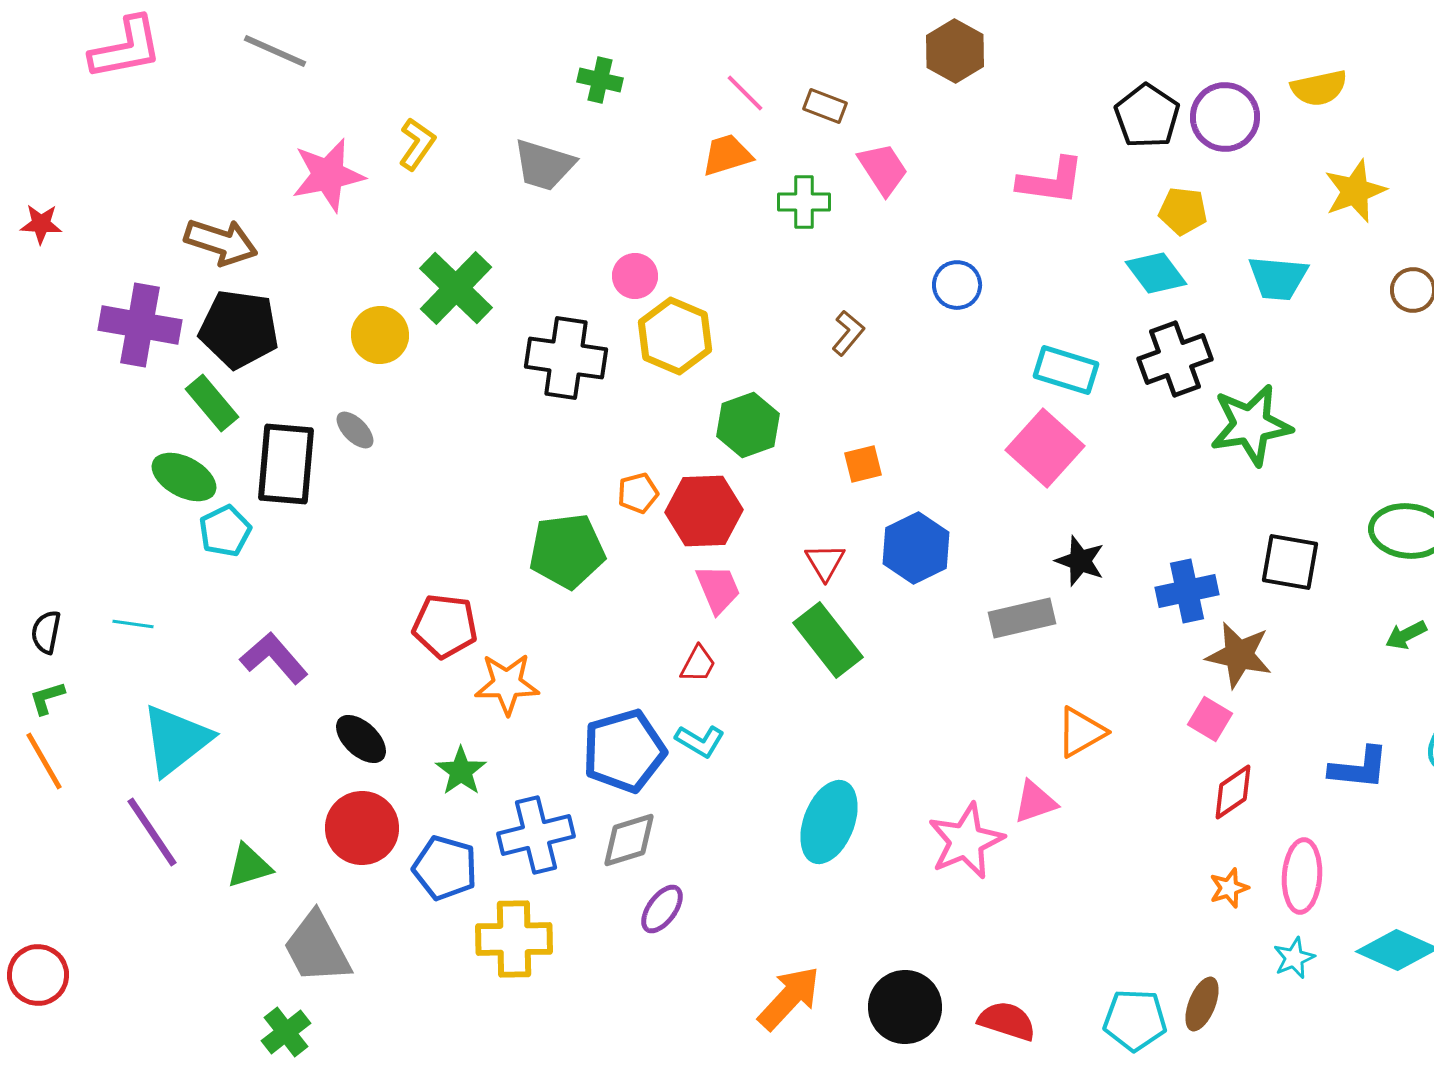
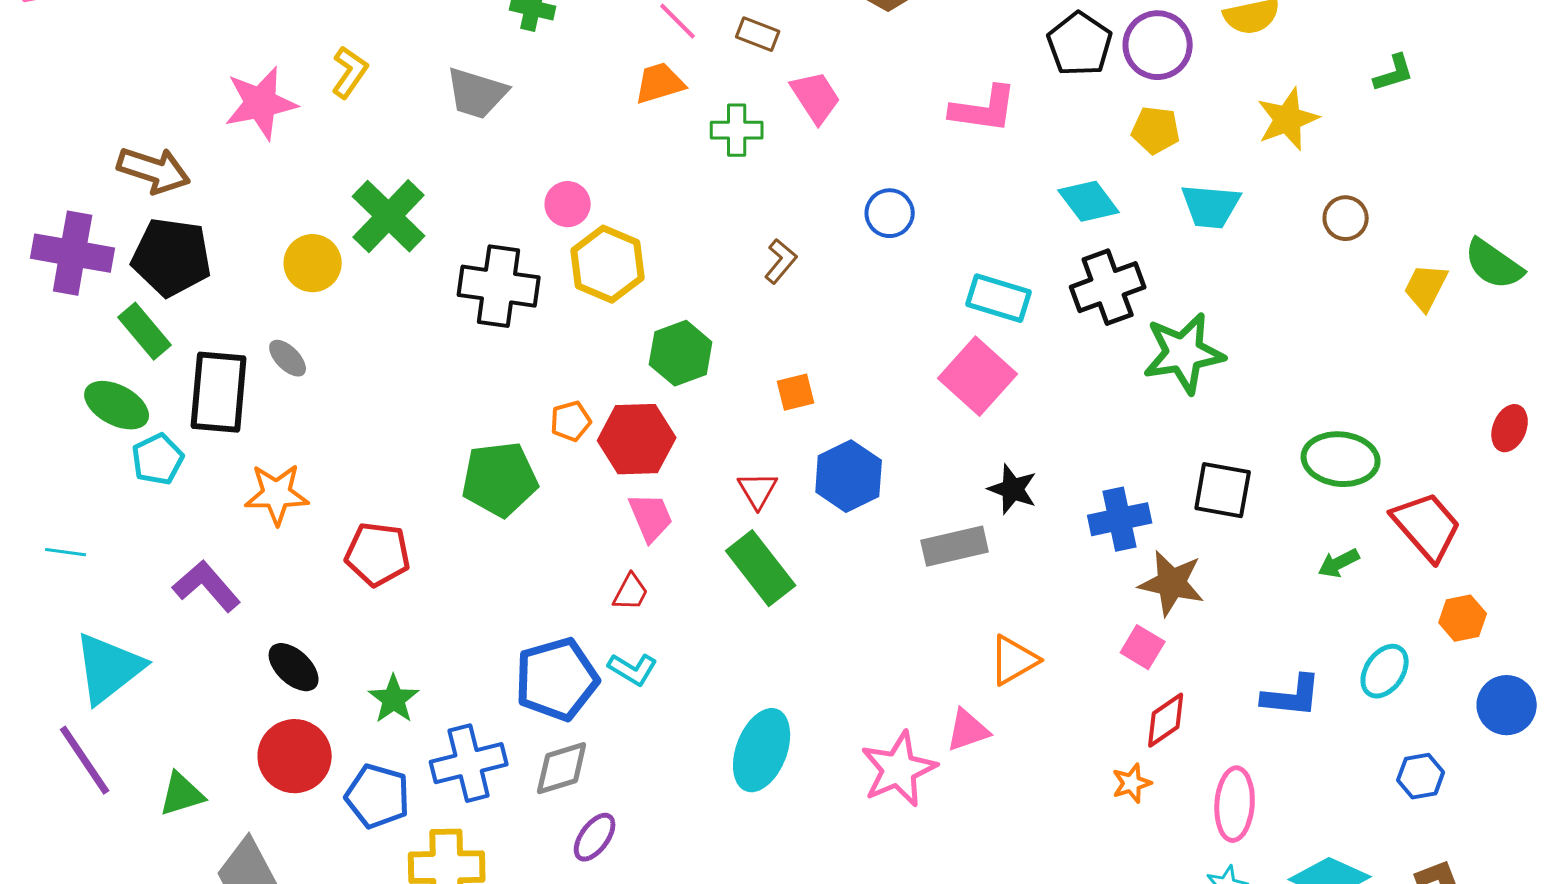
yellow pentagon: (1183, 211) -> (1156, 130), moved
orange star: (507, 684) -> (277, 494), moved
orange star: (1229, 888) -> (1132, 783), moved

